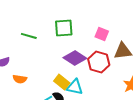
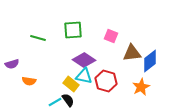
red hexagon: (99, 62) -> (106, 81), moved
cyan triangle: (75, 87) -> (84, 76), moved

